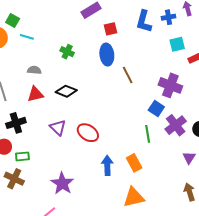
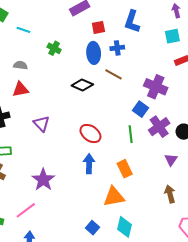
blue cross: (168, 17) -> (117, 48), moved
cyan line: (27, 37) -> (23, 30), moved
cyan square: (177, 44) -> (172, 36), moved
brown line: (128, 75) -> (113, 74), turned -36
black diamond: (66, 91) -> (82, 85), moved
red ellipse: (88, 133) -> (90, 134), moved
orange rectangle: (134, 163) -> (125, 169), moved

